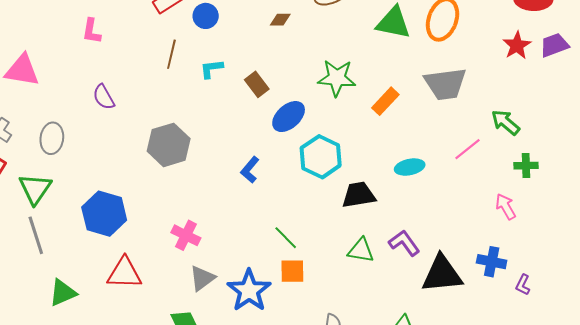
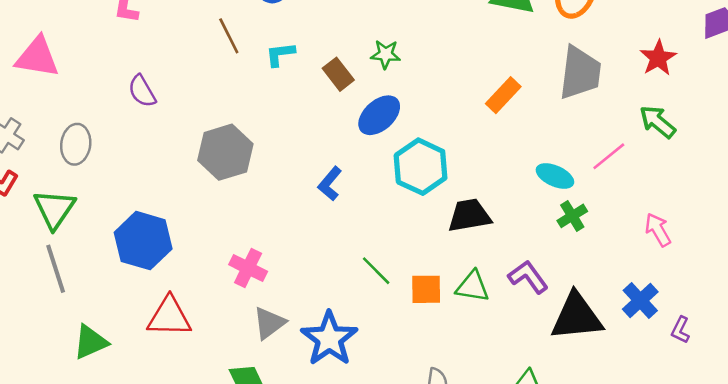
red star: (517, 45) -> (658, 58), moved
brown line: (171, 54) -> (229, 36), turned -40
green star: (337, 78) -> (386, 54), moved, size x0.6
gray trapezoid: (445, 84) -> (580, 73), turned -75
green cross: (526, 166) -> (572, 216), moved, turned -30
cyan ellipse: (410, 167) -> (555, 176), moved, turned 36
blue cross: (492, 262) -> (640, 301), turned 36
orange square: (292, 271) -> (426, 289), moved

